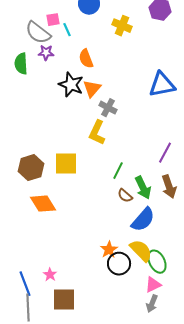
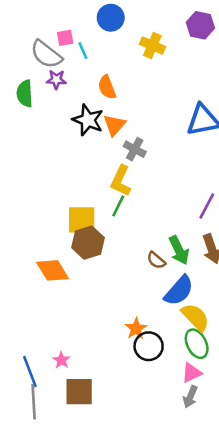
brown hexagon: (31, 168) -> (88, 243), moved
green line: (118, 171) -> (118, 206), moved
yellow semicircle: (141, 251) -> (195, 317), moved

